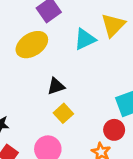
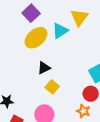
yellow ellipse: (32, 45) -> (36, 38), moved

